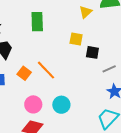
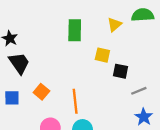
green rectangle: (37, 22) -> (75, 30), moved
orange line: (46, 70) -> (75, 101), moved, turned 35

